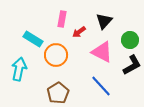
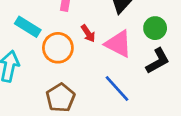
red arrow: (79, 32) -> (88, 33), moved, turned -88

